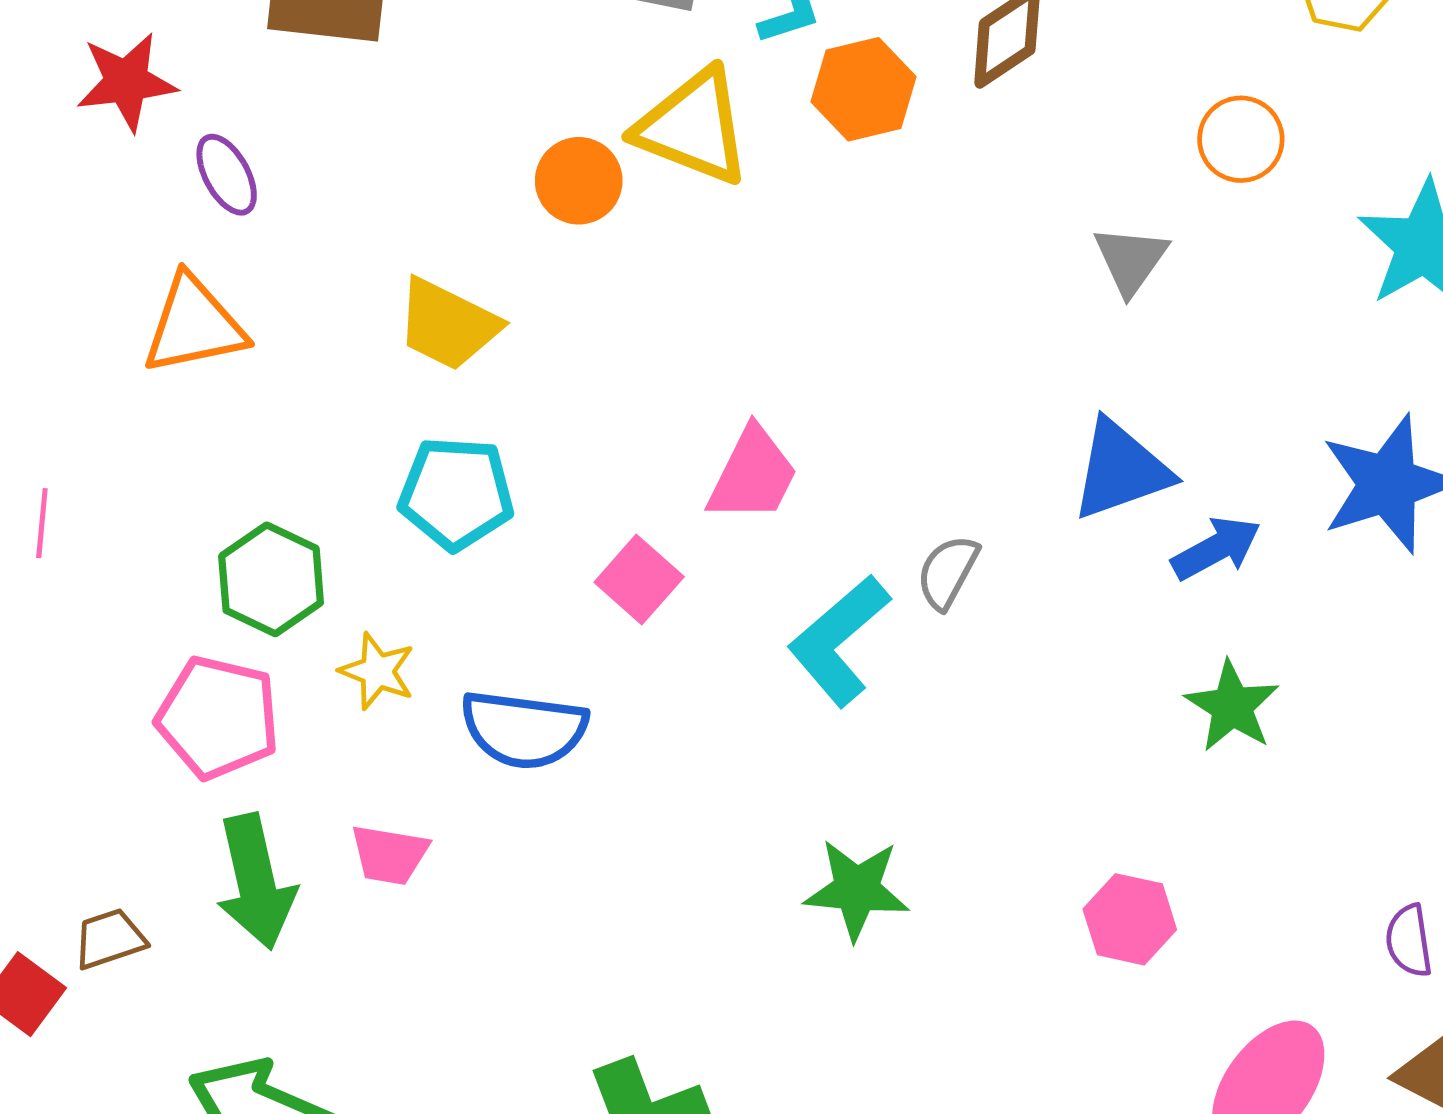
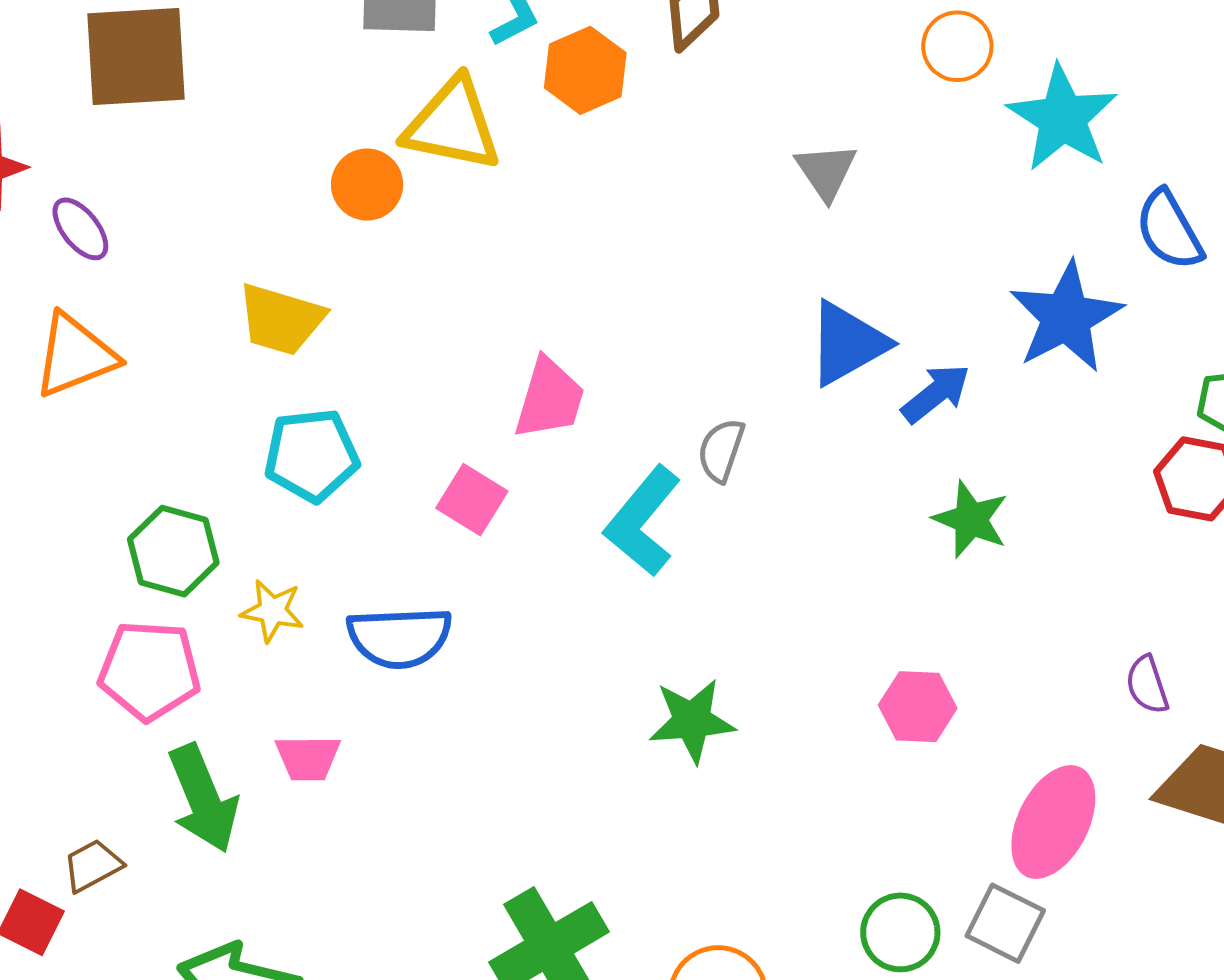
orange circle: (1241, 139) -> (957, 46), moved

